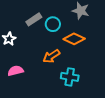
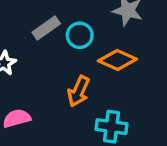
orange arrow: (51, 56) -> (79, 91), turned -30

